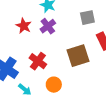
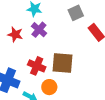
brown square: (78, 56) -> (63, 63), moved, turned 35
orange circle: (54, 85) -> (49, 87), moved

